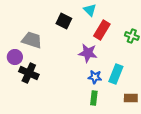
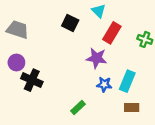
gray trapezoid: (32, 40) -> (18, 30), moved
green rectangle: (94, 98) -> (78, 107), moved, turned 40
brown rectangle: (131, 98) -> (132, 107), moved

